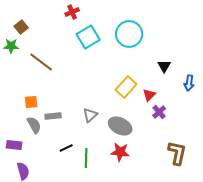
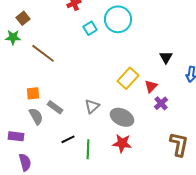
cyan circle: (129, 34) -> (118, 19), moved
cyan square: (88, 37) -> (90, 28), size x0.6
gray rectangle: (53, 116) -> (55, 107), turned 42

